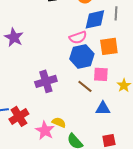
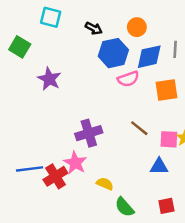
blue hexagon: (82, 56) -> (113, 53), moved
pink square: (101, 74) -> (169, 139), moved
brown line: (85, 86) -> (139, 128), moved
pink star: (45, 130) -> (75, 163), moved

